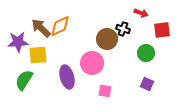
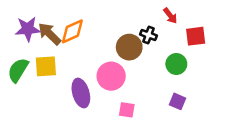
red arrow: (141, 13) -> (170, 16), turned 32
purple star: (18, 42) -> (28, 29), moved
green semicircle: (24, 80) -> (18, 70), moved

